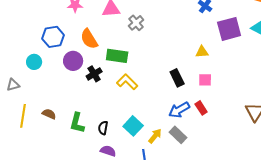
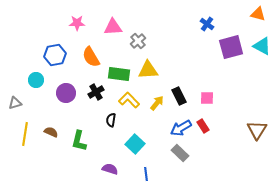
yellow triangle: (202, 52) -> (148, 70), moved, size x1.5
purple circle: (73, 61) -> (66, 93), moved
black semicircle: (103, 128) -> (111, 120), moved
yellow arrow: (155, 136) -> (157, 103), moved

